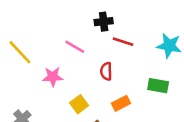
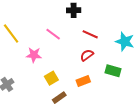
black cross: (104, 22) -> (74, 10), moved
red semicircle: (106, 71) -> (87, 55), moved, turned 48

